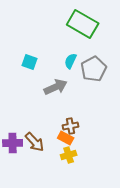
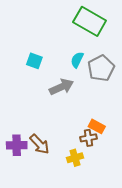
brown cross: (71, 126) -> (88, 138), moved
orange rectangle: (66, 138) -> (97, 126), moved

